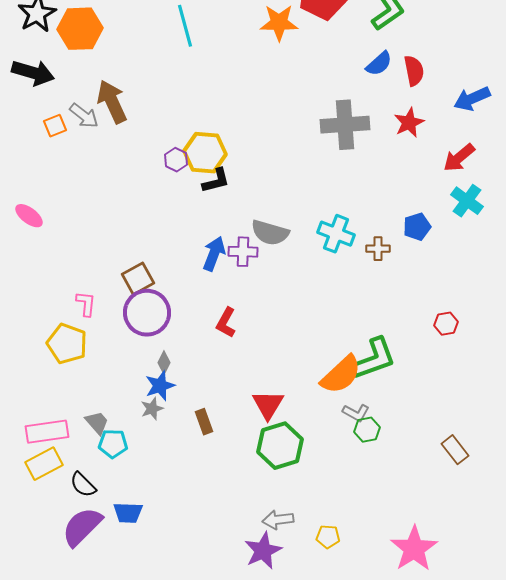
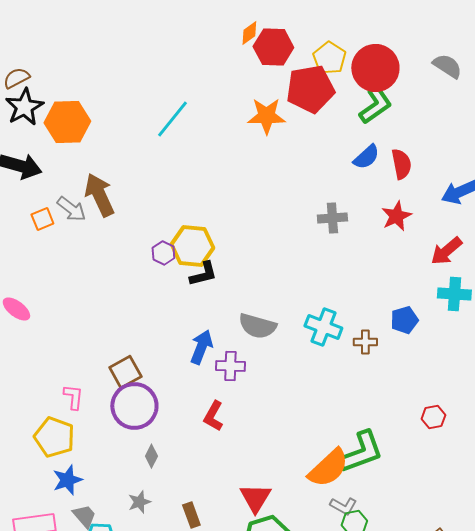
cyan line: (185, 26) -> (172, 119), turned 54
gray cross: (345, 125) -> (332, 218), size x0.6
cyan cross: (467, 201) -> (454, 294), turned -32
purple cross: (243, 252) -> (230, 366), moved
blue star: (160, 386) -> (67, 480), moved

